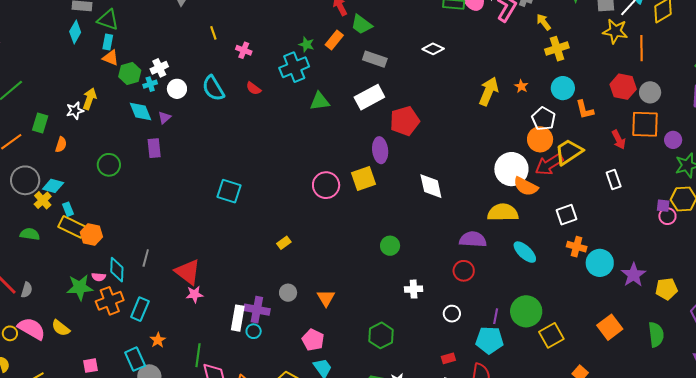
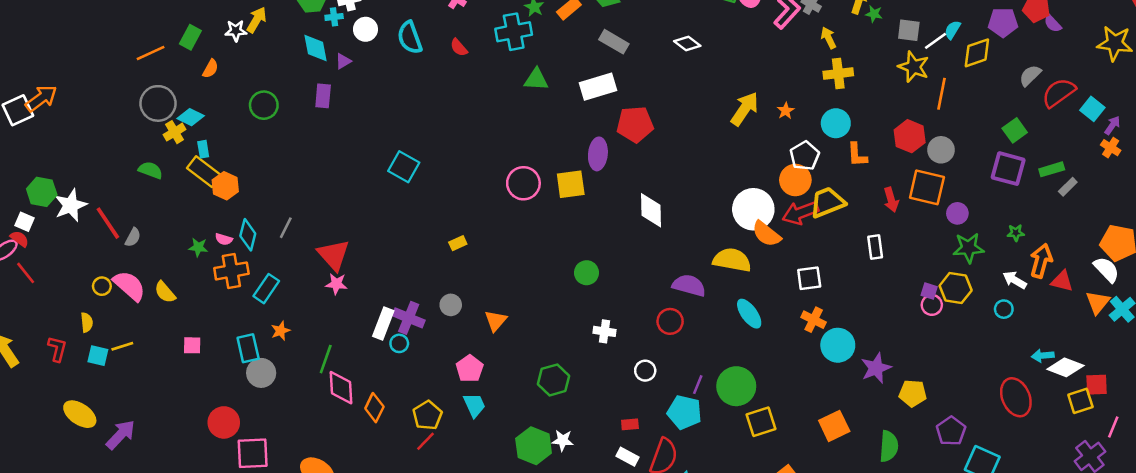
green star: (80, 287) -> (198, 247), size x0.6

